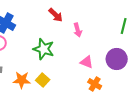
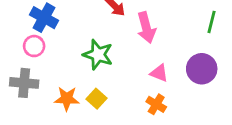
pink arrow: (78, 30) -> (146, 28), size x1.5
orange cross: (95, 84) -> (156, 104), moved

